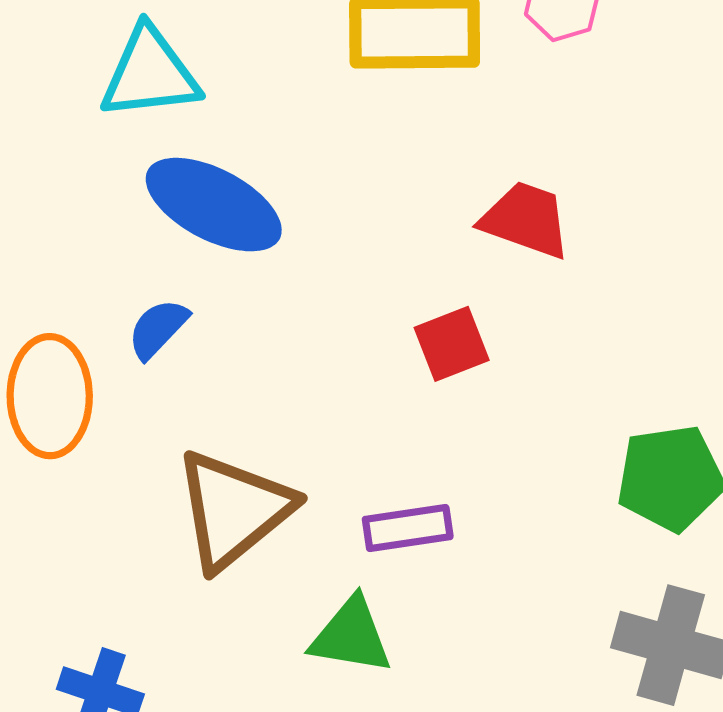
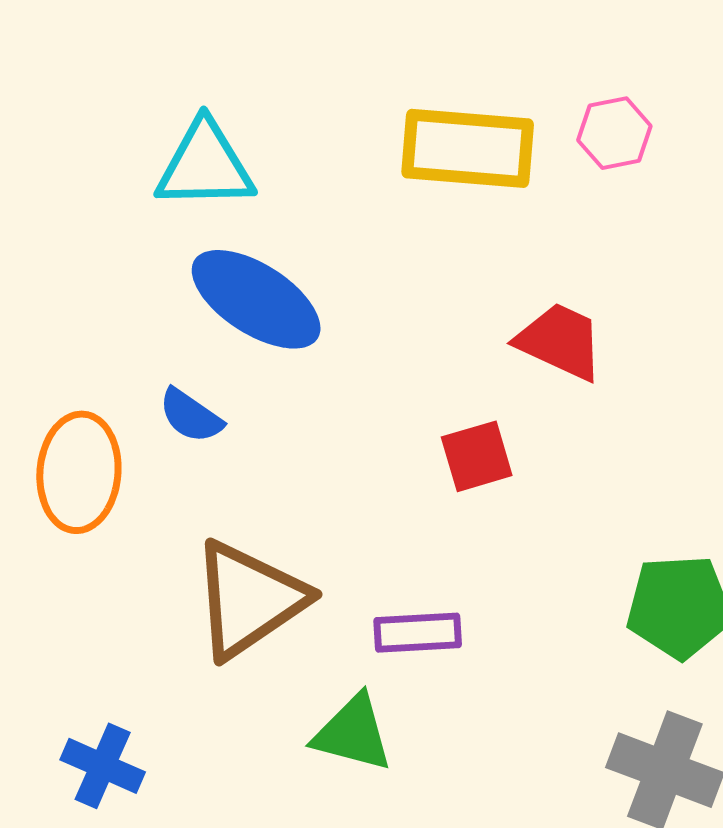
blue semicircle: (158, 329) -> (191, 416), turned -104

